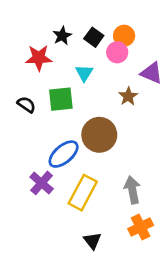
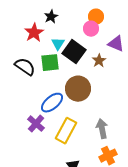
black square: (94, 37) -> (74, 52), moved, size x1.6
red star: (39, 58) -> (34, 33), turned -30
cyan triangle: (84, 73) -> (58, 44), moved
black semicircle: (26, 105) -> (25, 67), size x1.5

